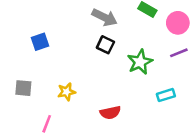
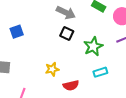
yellow star: (67, 92) -> (52, 69), moved
cyan rectangle: (166, 95) -> (100, 72), moved

